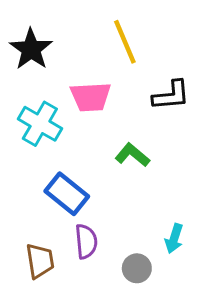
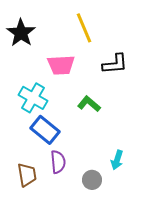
cyan cross: (40, 124) -> (33, 98), moved

